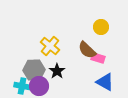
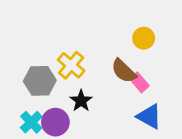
pink rectangle: (98, 58) -> (139, 82), turned 32
gray hexagon: (34, 70) -> (40, 81), moved
cyan cross: (22, 86) -> (31, 122), turned 35

